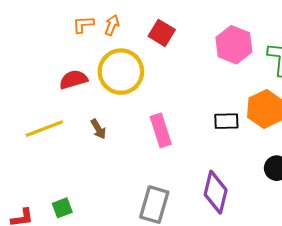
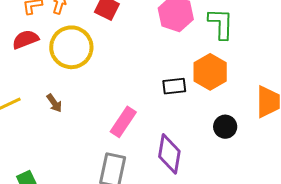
red semicircle: (73, 80) -> (25, 39), moved
pink rectangle: (161, 130) -> (123, 122), moved, turned 56

